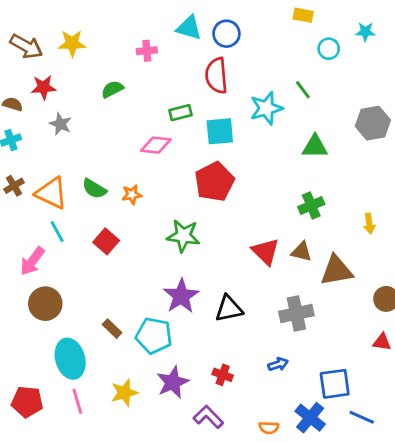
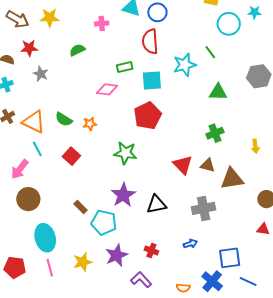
cyan circle: (329, 49) -> (229, 24), size x1.5
brown rectangle: (112, 329) -> (81, 207), moved

